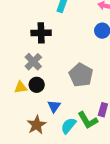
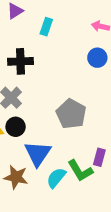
blue triangle: (54, 106) -> (38, 154), size x1.6
brown star: (37, 125) -> (16, 177), turned -30

